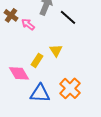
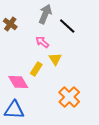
pink arrow: (28, 24) -> (42, 42), moved
blue triangle: (40, 93) -> (14, 110), moved

